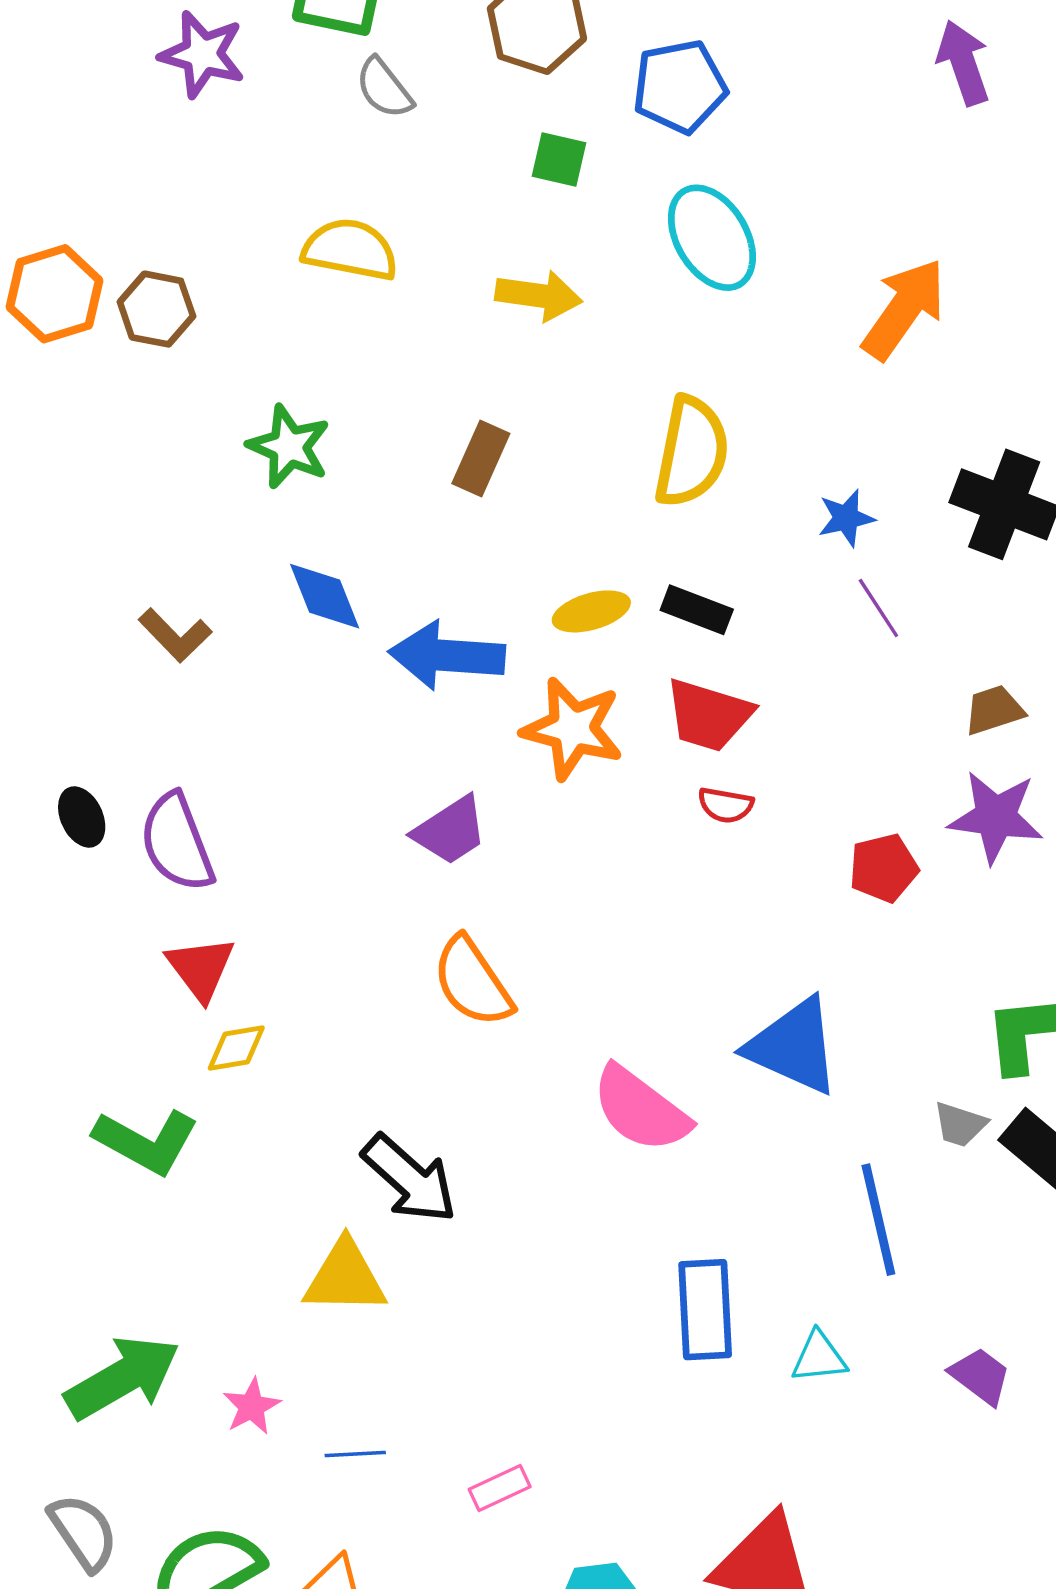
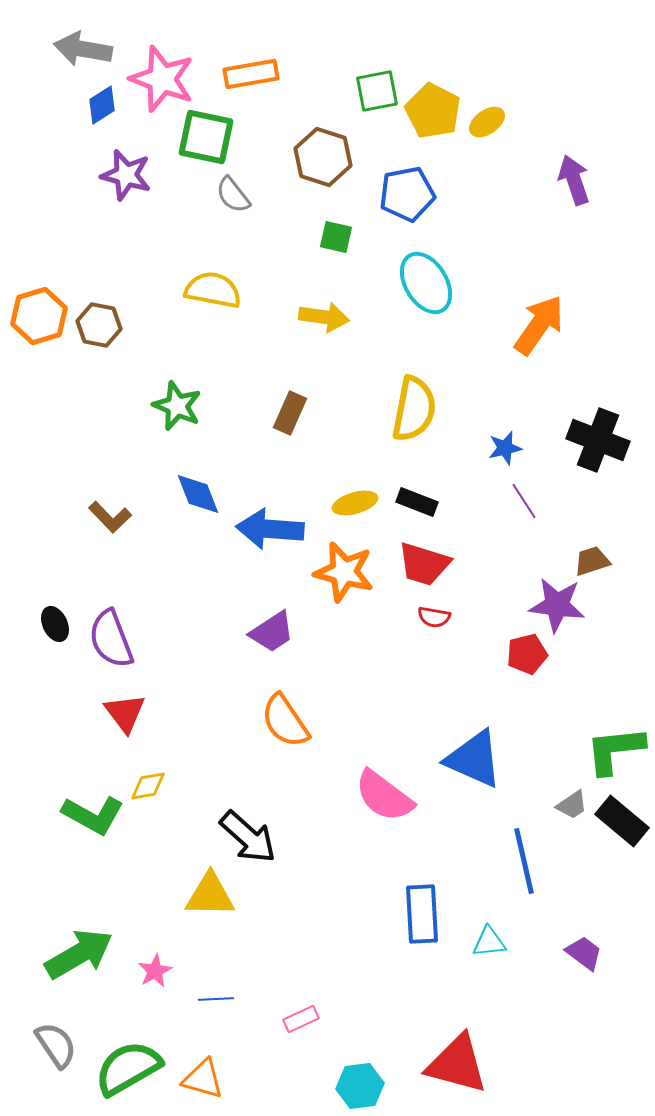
purple star: (996, 817) -> (557, 605), moved
yellow diamond: (236, 1048) -> (148, 786), moved
gray trapezoid: (960, 1124) -> (572, 805), turned -52

